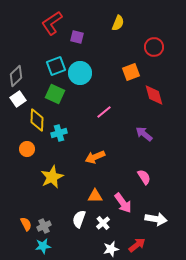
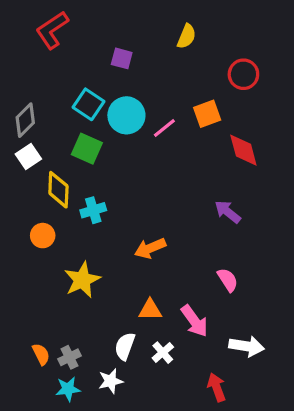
red L-shape: (52, 23) -> (52, 30), moved
cyan square: (56, 66) -> (88, 104), turned -36
pink line: (104, 112) -> (164, 128), moved
red arrow: (137, 245) -> (217, 387), turned -72
white star: (111, 249) -> (111, 381), moved

